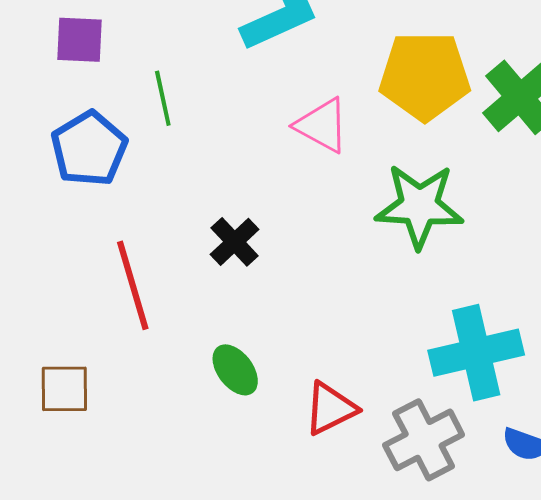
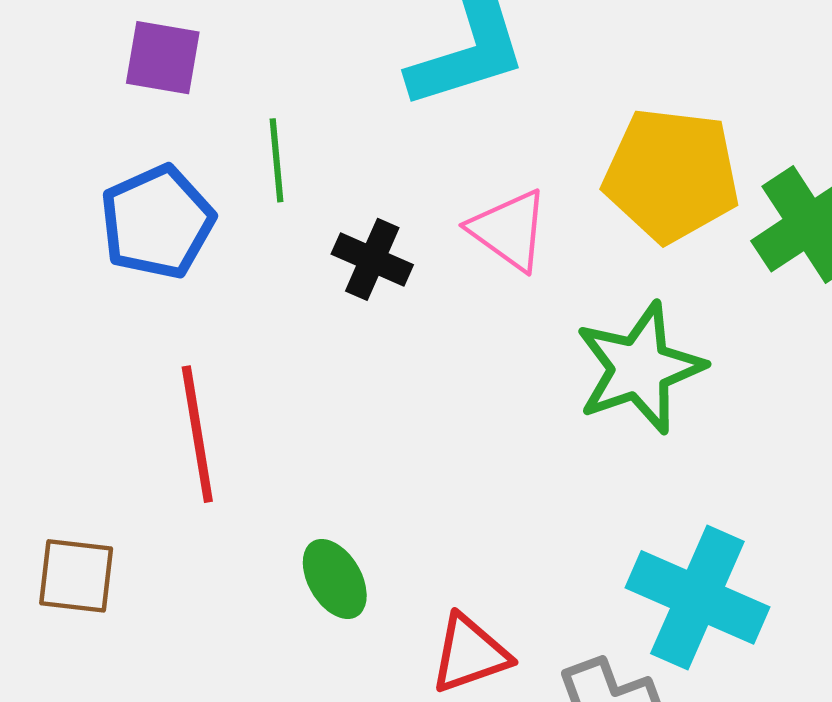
green star: (419, 206) -> (640, 368), turned -30
black cross: (235, 242) -> (372, 259), moved, turned -30
cyan cross: (476, 353) -> (697, 597), turned 30

